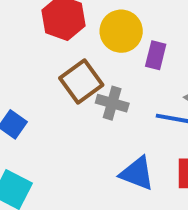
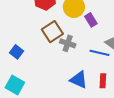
purple rectangle: (156, 55) -> (91, 20), turned -48

